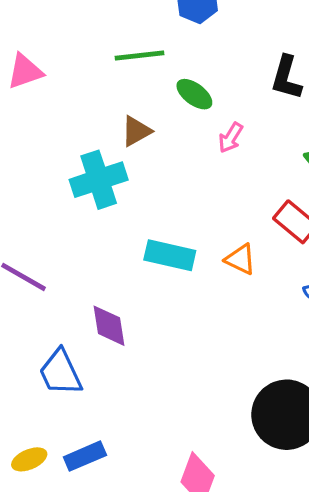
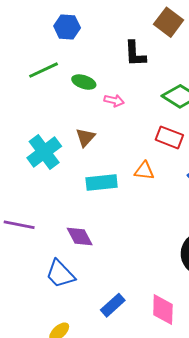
brown triangle: (136, 131) -> (85, 137), moved
pink arrow: (231, 138) -> (114, 101), turned -90
blue rectangle: (85, 456) -> (113, 305), moved

